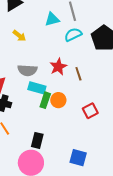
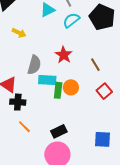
gray semicircle: (27, 70) -> (34, 65), turned -66
brown line: (78, 74) -> (95, 65), moved
black rectangle: (37, 140) -> (59, 131), turned 63

